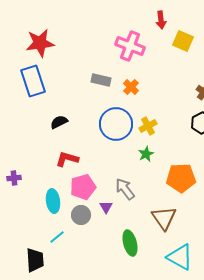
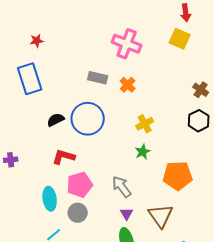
red arrow: (161, 20) -> (186, 13), moved
red star: (40, 43) -> (37, 41), size x0.5
blue circle: (116, 124) -> (88, 119), moved
purple cross: (14, 178) -> (11, 160), moved
purple triangle: (106, 207) -> (127, 214), moved

